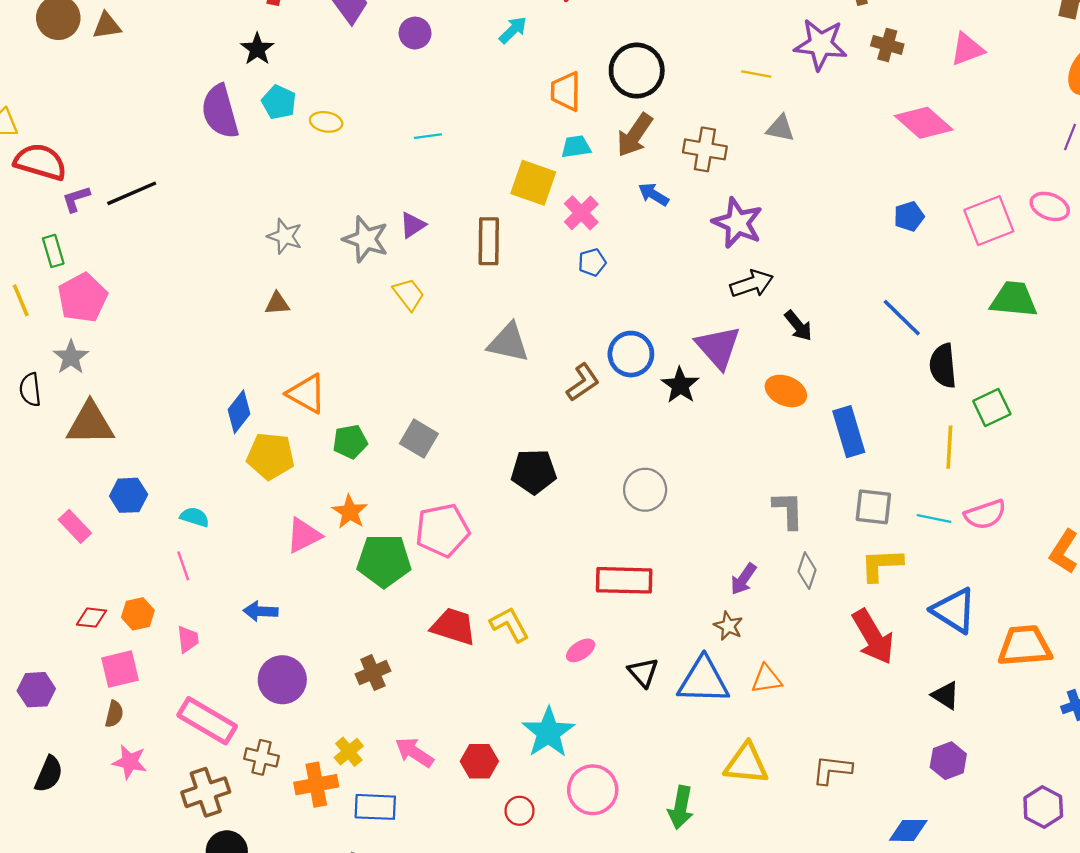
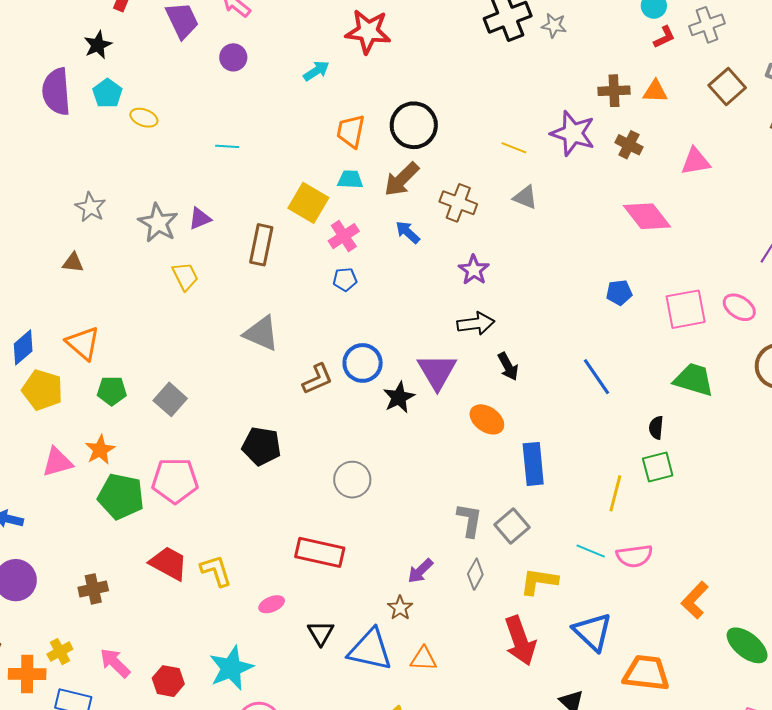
purple star: (738, 223) -> (474, 270), size x0.7
black semicircle: (943, 366) -> (656, 428), moved, size x0.6
gray square: (873, 507) -> (512, 526), moved, turned 32

